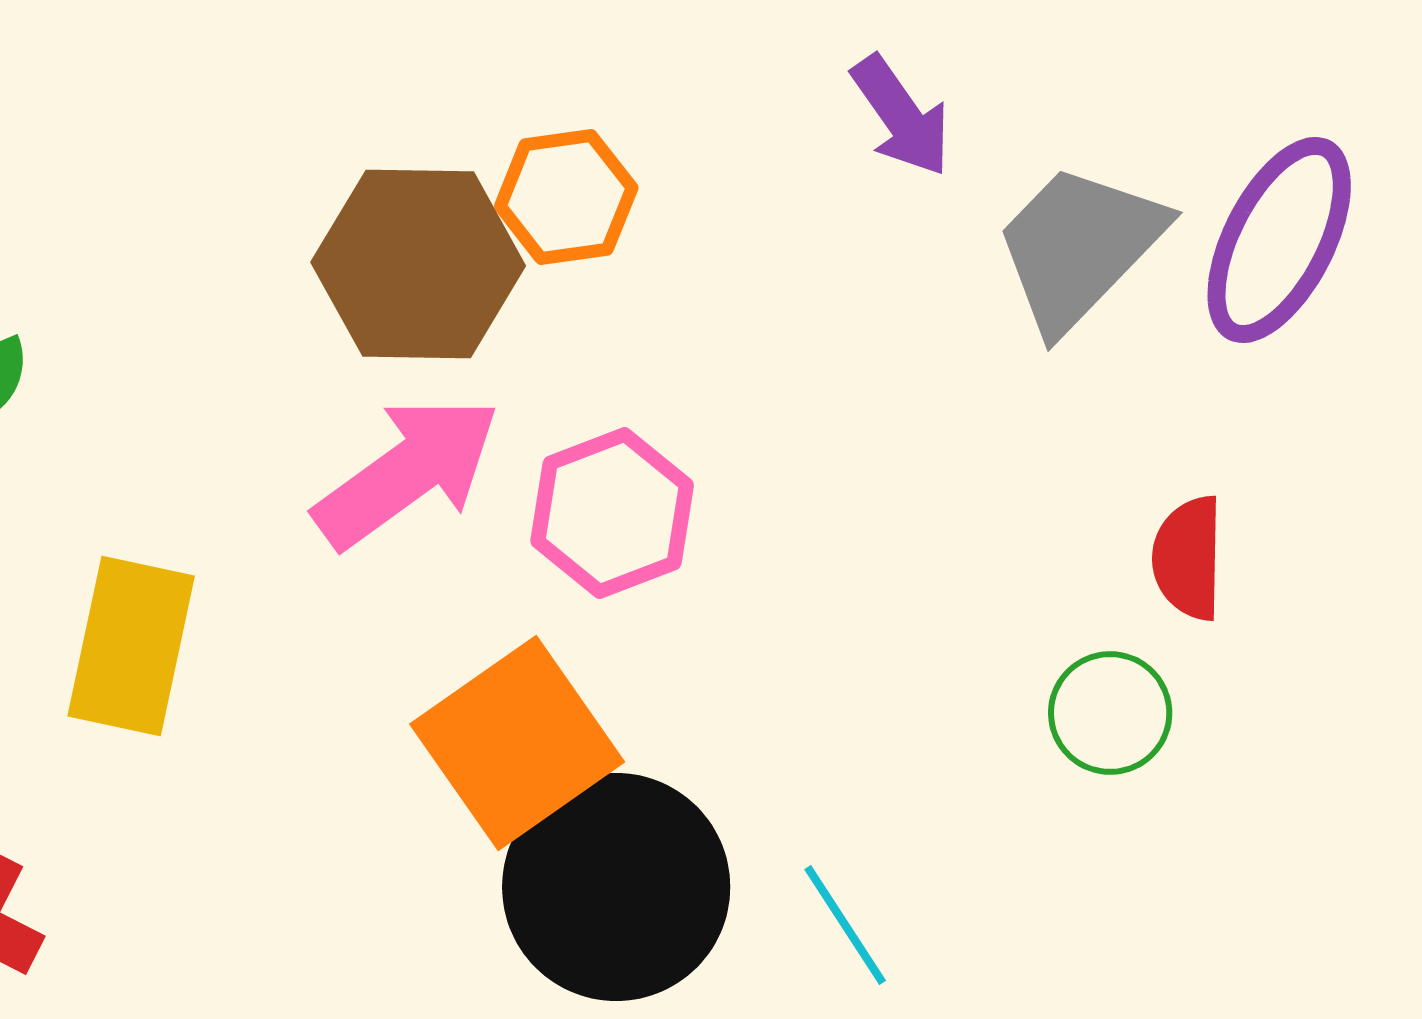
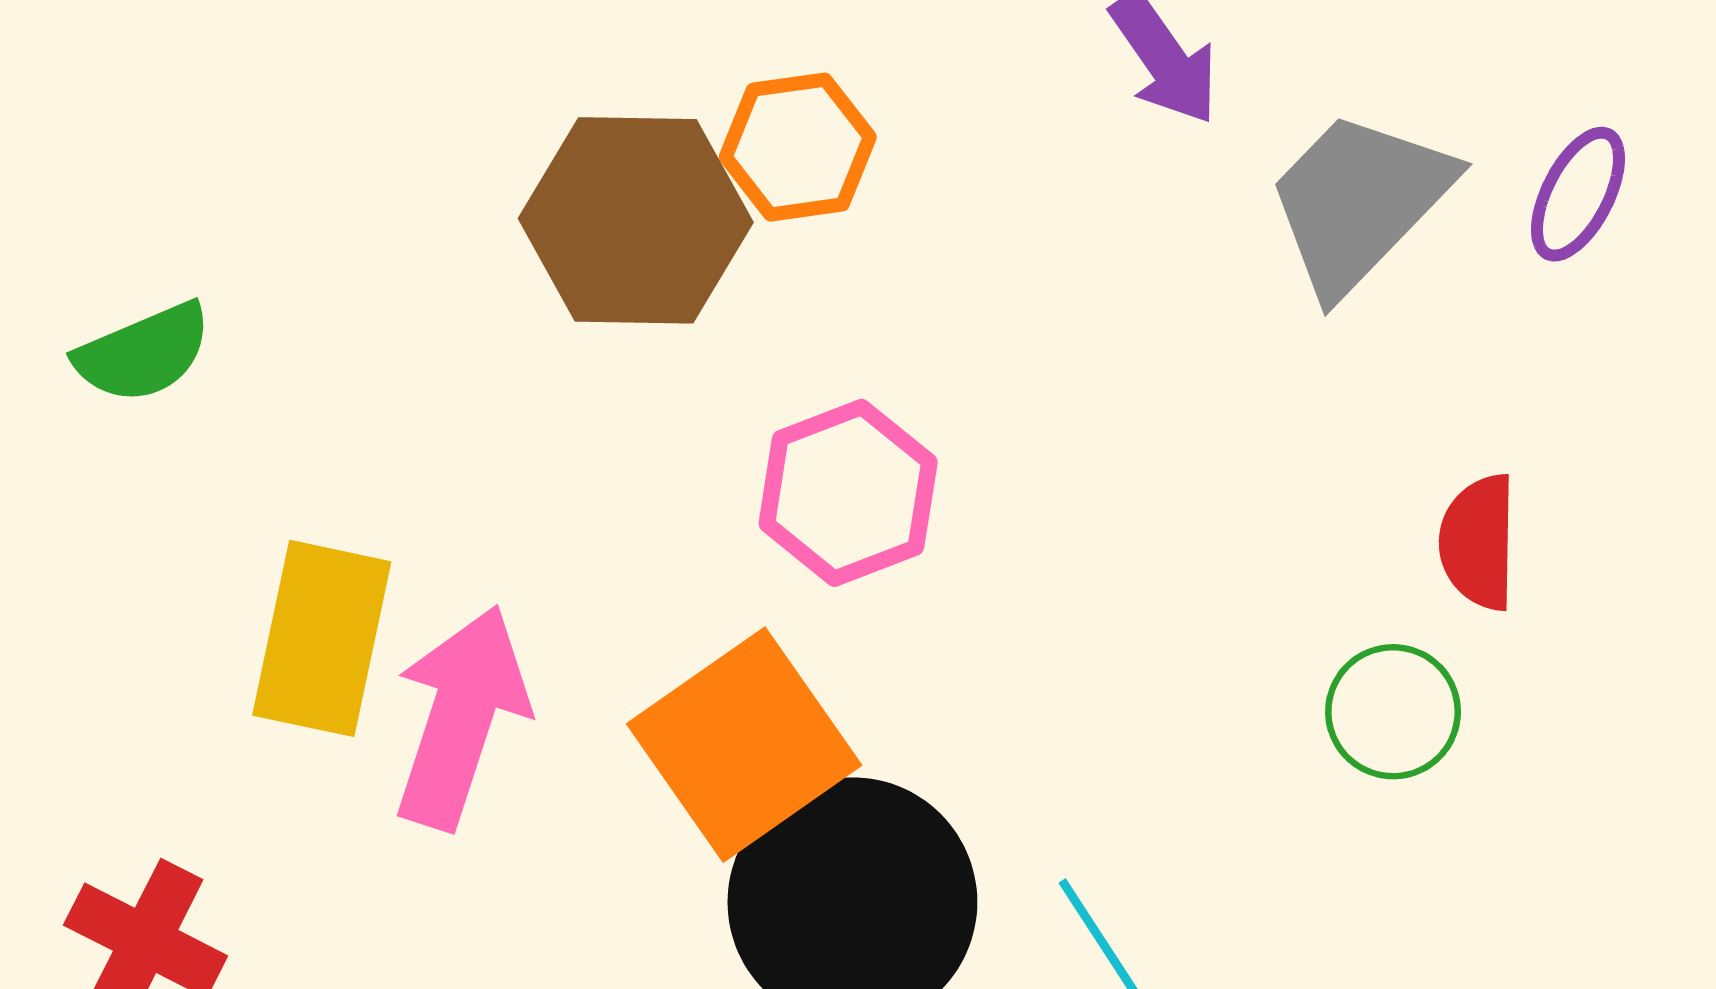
purple ellipse: (1279, 240) -> (1578, 194), size x0.6
pink arrow: (407, 472) -> (461, 717), moved, turned -36

